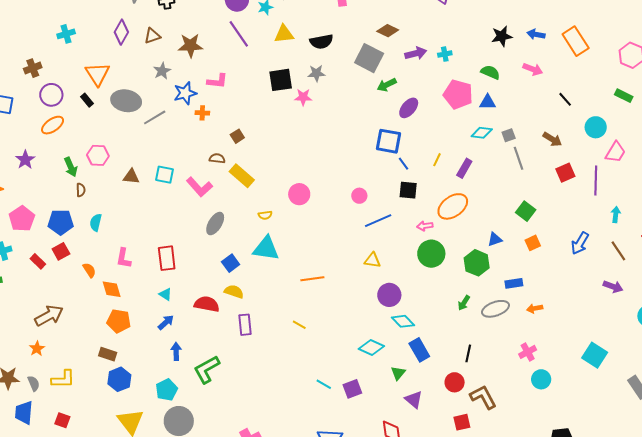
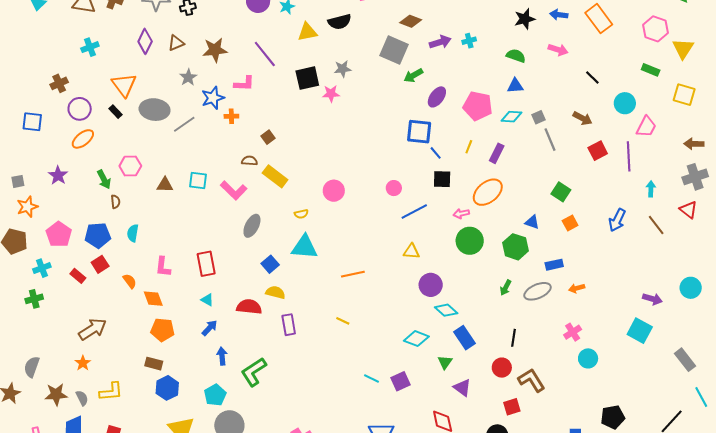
purple line: (239, 34) -> (265, 54), moved
black semicircle: (321, 42) -> (340, 22), moved
pink pentagon: (458, 94) -> (478, 106), moved
blue triangle: (495, 239) -> (532, 222), turned 42
purple arrow: (613, 287) -> (652, 299), moved

